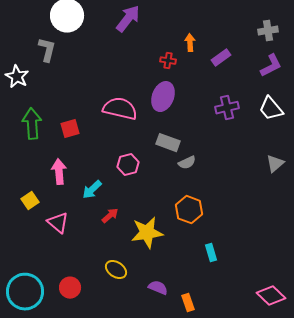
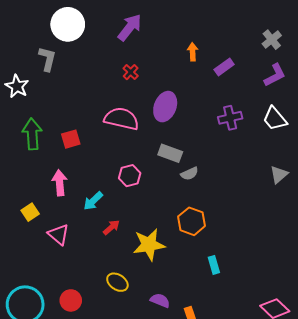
gray cross: (268, 31) -> (272, 40), turned -30
red cross: (168, 61) -> (131, 72), moved, turned 35

